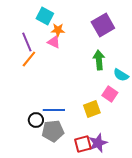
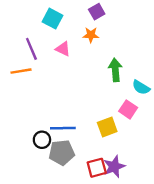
purple square: (103, 25) -> (97, 12), moved, size x0.6
orange star: (58, 30) -> (91, 35), moved
orange line: (29, 59) -> (21, 71), moved, turned 42

